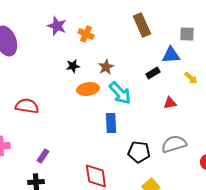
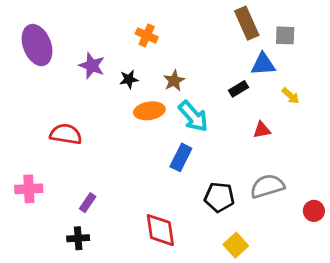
brown rectangle: (142, 25) -> (247, 23), moved
purple star: (57, 26) -> (92, 66), moved
blue rectangle: (111, 123) -> (181, 157), turned 30

